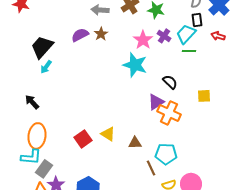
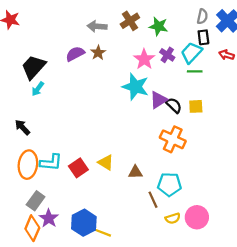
yellow square: (204, 96) -> (196, 106), moved
purple triangle: (156, 102) -> (158, 100), moved
cyan L-shape: (31, 157) -> (51, 162), moved

